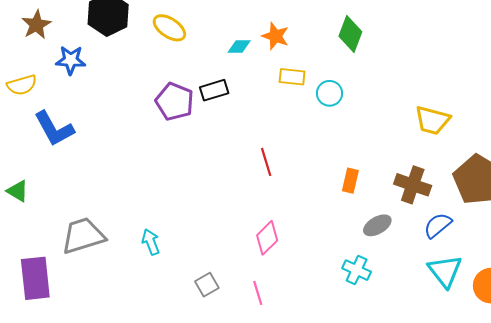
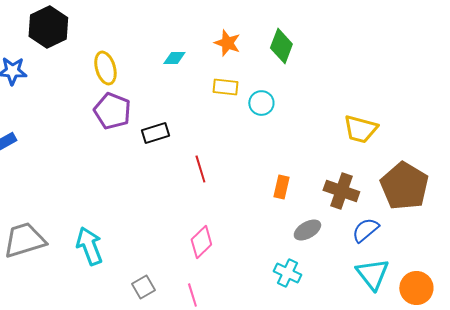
yellow ellipse: (169, 28) -> (105, 68), moved, turned 40
orange star: (275, 36) -> (227, 43), moved
black rectangle: (214, 90) -> (155, 133), moved
cyan arrow: (151, 242) -> (89, 246), size x1.5

